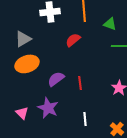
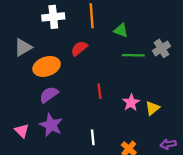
orange ellipse: (27, 64) -> (47, 66), moved
purple semicircle: (56, 79) -> (49, 95), moved
red line: (80, 83) -> (99, 91), moved

